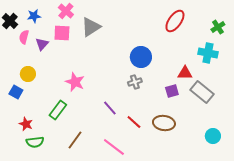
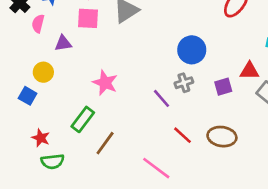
purple triangle: (42, 44) -> (63, 43), moved, turned 40
purple square: (172, 91) -> (223, 87), moved
purple line: (110, 108) -> (162, 98), moved
brown line: (75, 140) -> (105, 143), moved

